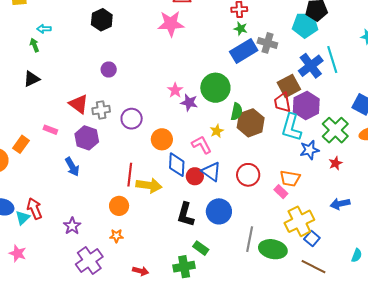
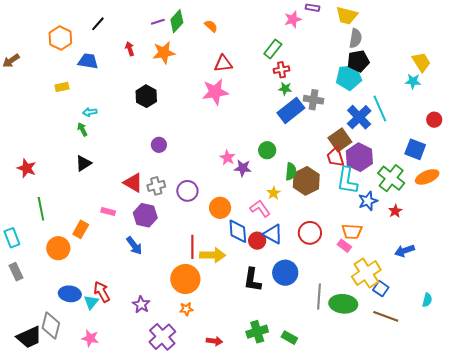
green circle: (215, 88) -> (267, 150), size x0.6
orange circle: (119, 206) -> (185, 279), size x1.5
green rectangle: (201, 248) -> (289, 338), moved

